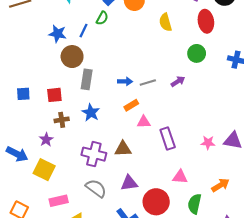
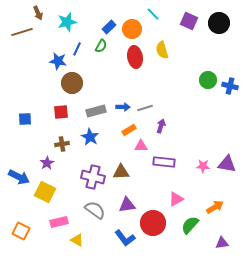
red ellipse: (206, 21) -> (135, 57), moved
blue line: (83, 31) -> (77, 49), moved
green circle: (197, 53) -> (208, 80), moved
gray rectangle: (87, 79) -> (96, 111), moved, turned 66
purple arrow: (178, 81) -> (161, 126), moved, turned -40
red square: (54, 95) -> (61, 112), moved
purple rectangle: (168, 138) -> (164, 162), turned -65
pink triangle: (180, 177) -> (176, 199), turned -35
green semicircle: (195, 204) -> (190, 225), turned 30

